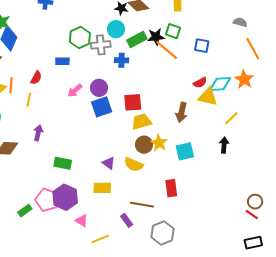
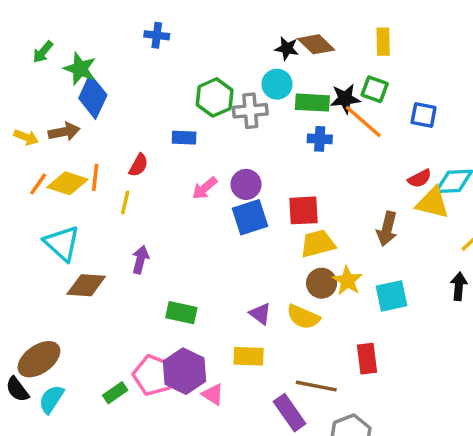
green rectangle: (137, 39) -> (312, 103), turned 30
blue cross: (121, 60) -> (320, 139), moved
purple rectangle: (127, 220) -> (290, 413), size x1.5
pink triangle: (82, 221) -> (213, 394), moved

